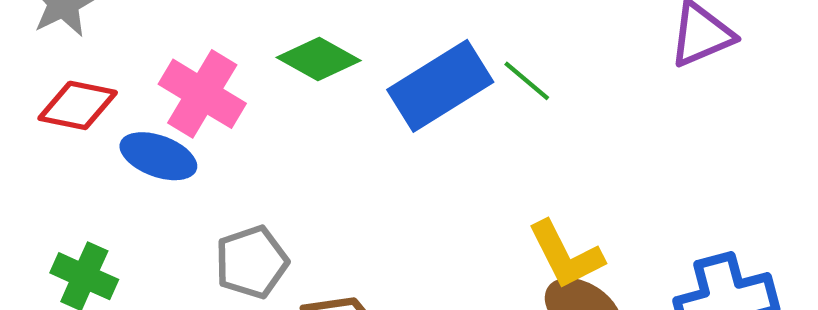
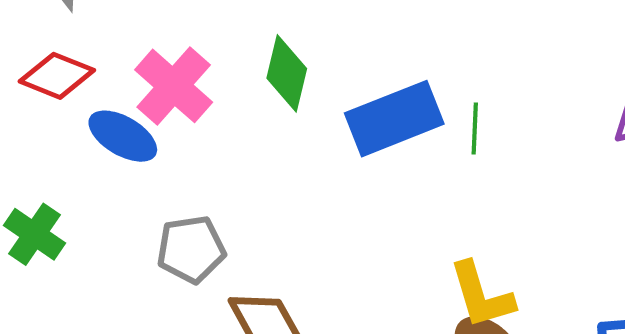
green diamond: (319, 59) -> (287, 73), turned 64
green line: (527, 81) -> (475, 128), turned 42

